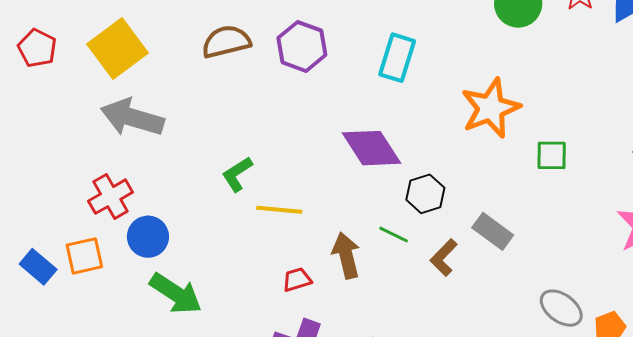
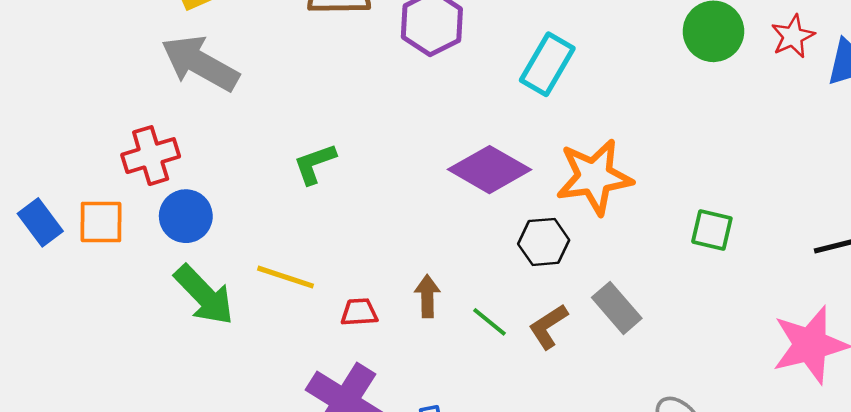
orange star: (491, 108) -> (594, 177), moved
purple diamond: (371, 148) -> (490, 170), turned -40
yellow line: (279, 210) -> (285, 277), moved
green line: (394, 235) -> (490, 322), moved
brown arrow: (346, 255) -> (427, 296), size x0.7

